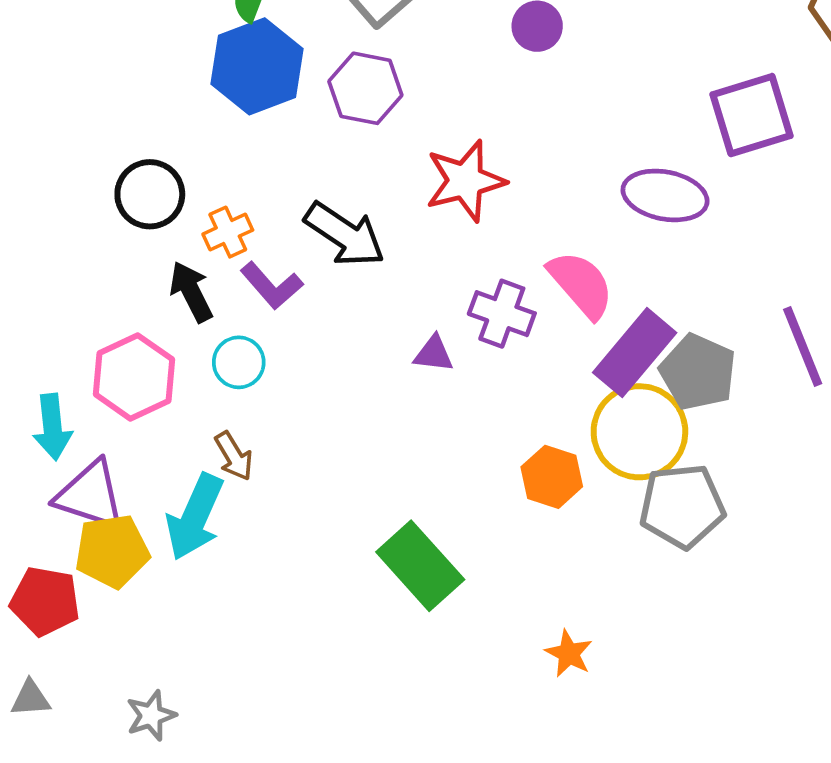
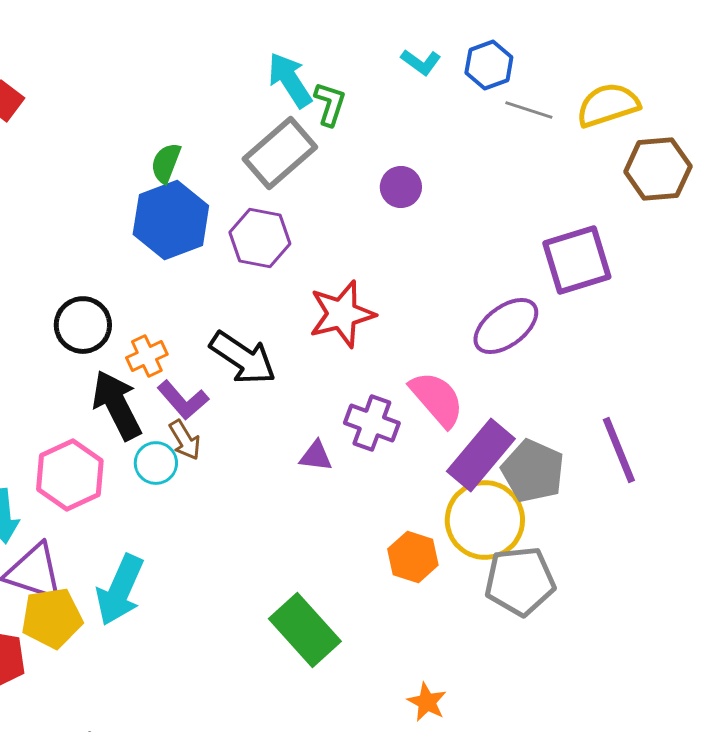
purple ellipse: (665, 195) -> (506, 326), turned -48
black arrow: (191, 292) -> (117, 405), size x1.4
brown arrow: (234, 456) -> (185, 440), moved

